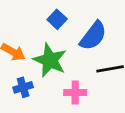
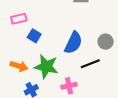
blue square: (57, 19) -> (34, 36), moved

